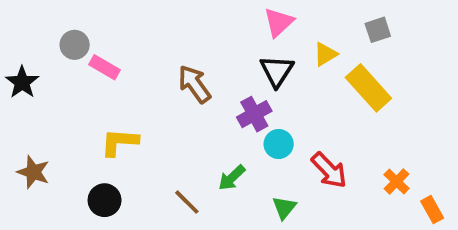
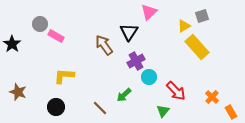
yellow triangle: (325, 54) -> (184, 26), moved
black triangle: (277, 71) -> (129, 32), moved
green triangle: (284, 208) -> (163, 111), moved

